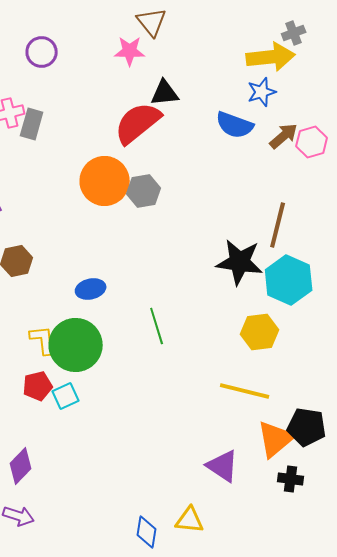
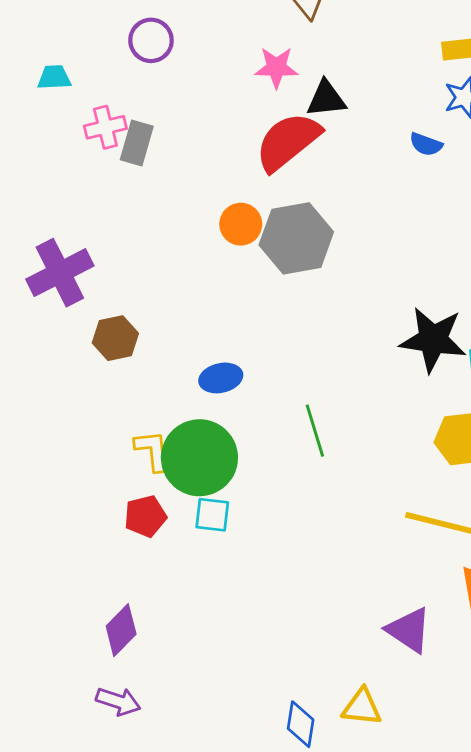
pink star: (130, 51) -> (276, 67), moved
blue semicircle: (235, 125) -> (426, 144), size x0.6
orange circle: (105, 181) -> (241, 224), size x0.6
gray hexagon: (144, 191) -> (296, 238), size x1.5
cyan square: (66, 396) -> (212, 515), moved, turned 32

